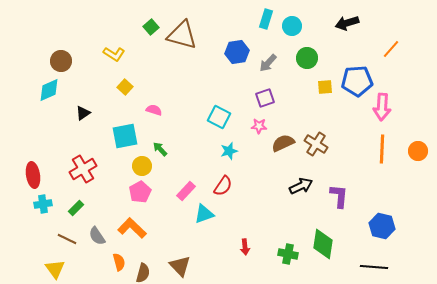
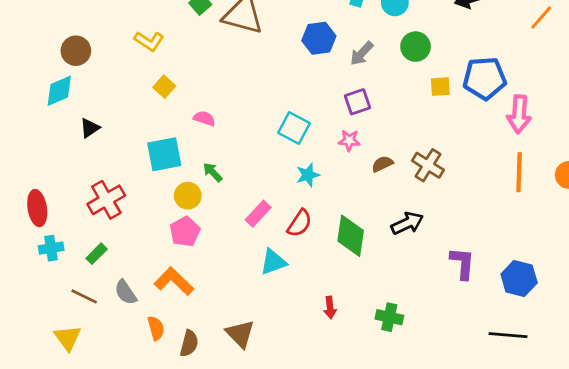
orange line: (391, 49) -> (541, 18), moved
black triangle: (83, 113) -> (90, 128), moved
brown semicircle: (283, 143) -> (382, 164), size x0.7
pink rectangle: (186, 191) -> (258, 214), moved
purple L-shape: (339, 196) -> (462, 263), moved
green diamond: (323, 244) -> (351, 236), moved

